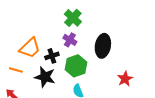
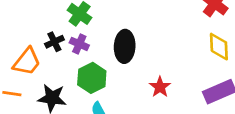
black cross: (52, 56) -> (54, 42), moved

